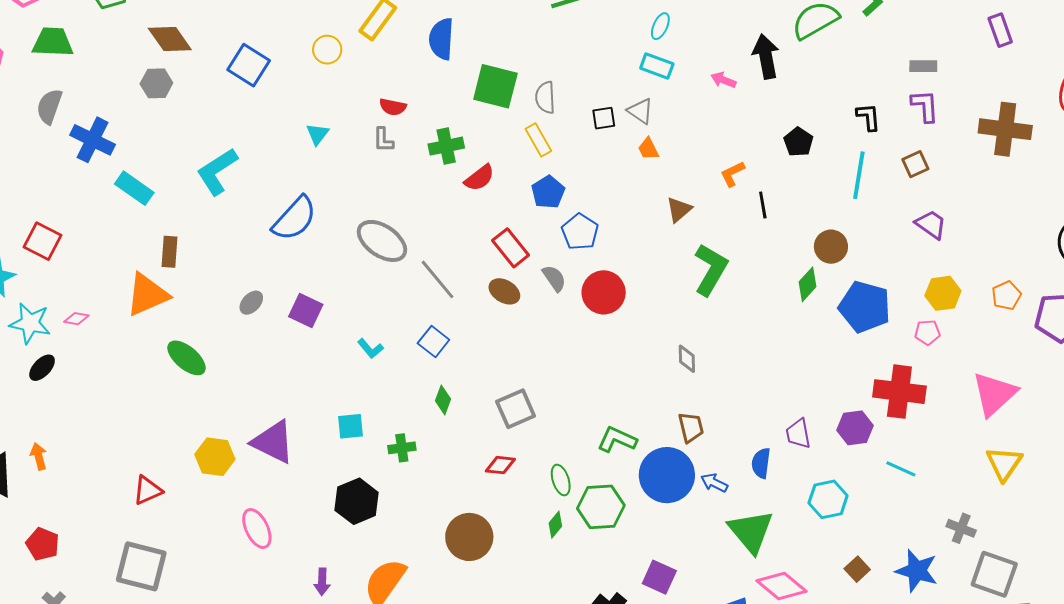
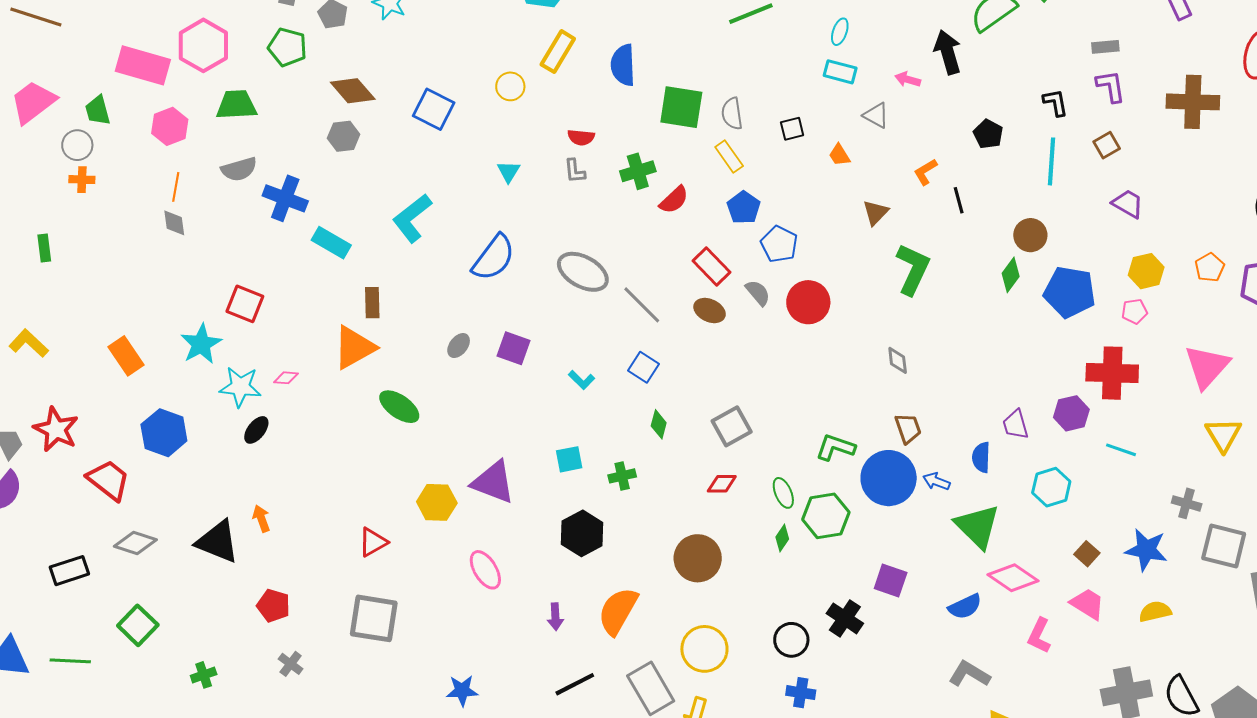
gray semicircle: (49, 106) -> (239, 169), turned -120
gray triangle: (640, 111) -> (876, 115), moved

